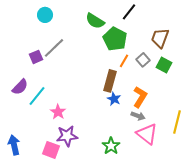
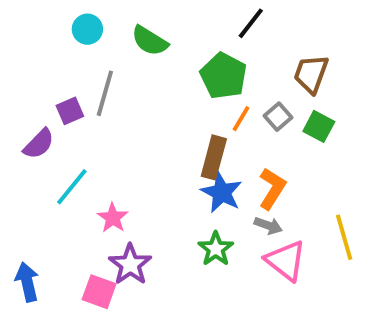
green semicircle: (95, 21) -> (150, 41), moved
gray line: (54, 48) -> (105, 93), turned -30
purple semicircle: (20, 87) -> (39, 144), moved
blue star: (114, 99) -> (222, 192), size x1.5
yellow line: (177, 122) -> (344, 237), turned -30
purple star: (67, 136) -> (130, 264), turned -30
green star: (111, 146) -> (216, 249), moved

